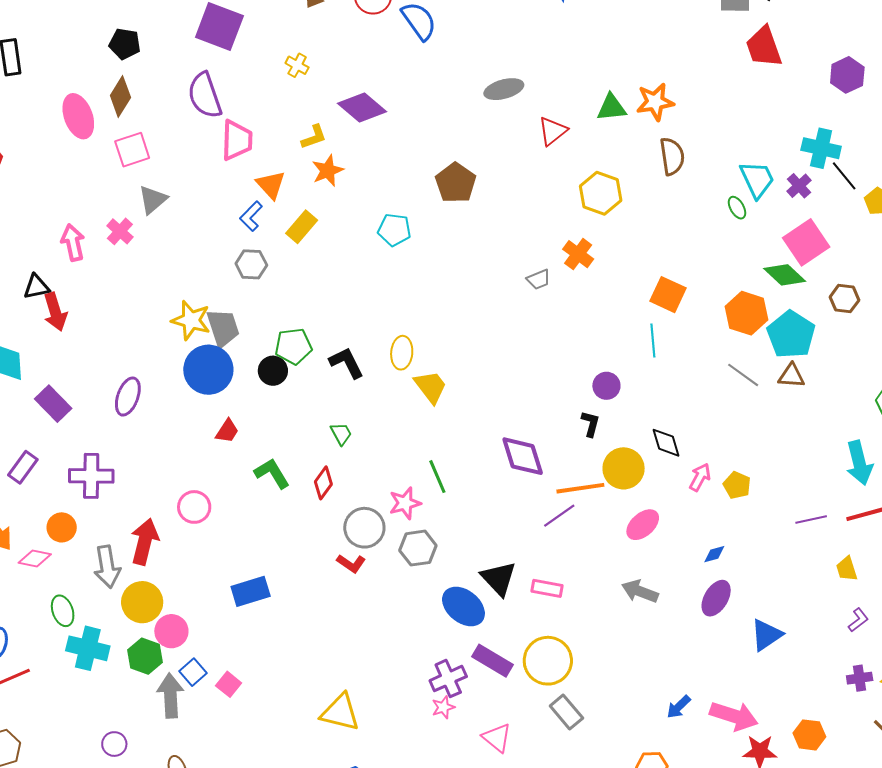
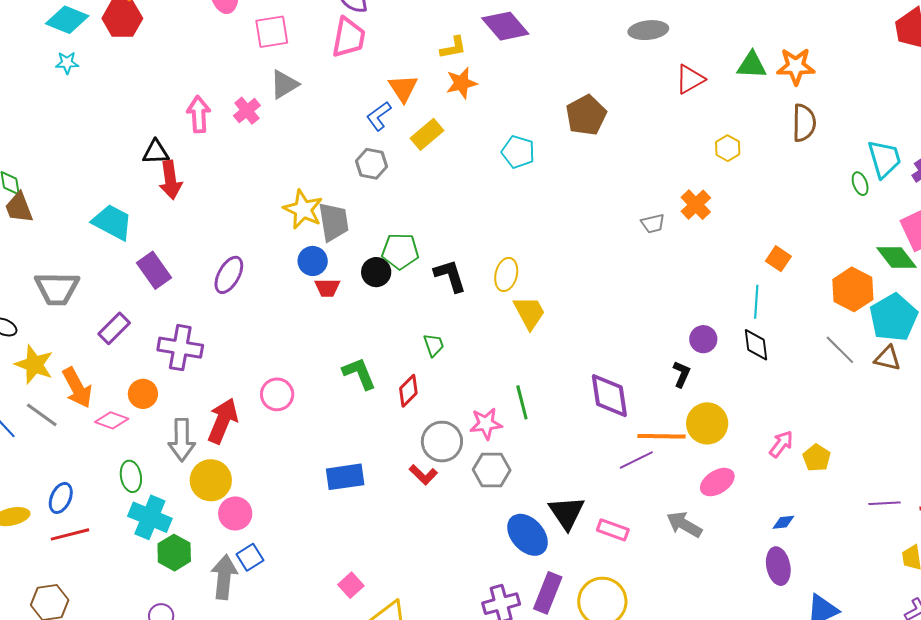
pink trapezoid: (237, 140) -> (349, 37), moved
yellow hexagon: (601, 193) -> (728, 148), size x0.6
orange square: (668, 295) -> (778, 259), size x0.7
blue circle: (208, 370) -> (313, 261), size x0.6
red trapezoid: (227, 431) -> (327, 288), moved, turned 48
black diamond: (666, 443) -> (756, 345), moved
blue rectangle: (251, 591) -> (345, 477), moved
gray arrow: (640, 591) -> (684, 524), moved
purple ellipse: (716, 598) -> (778, 566), turned -51
green hexagon: (145, 656) -> (174, 553), moved
purple rectangle: (493, 661) -> (548, 593), turned 72
pink square: (229, 684) -> (351, 585), moved

